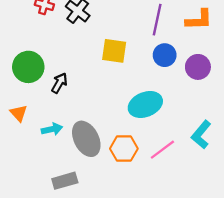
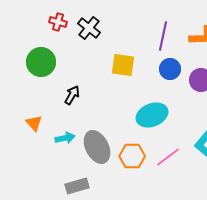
green circle: (28, 67) -> (41, 62), moved

